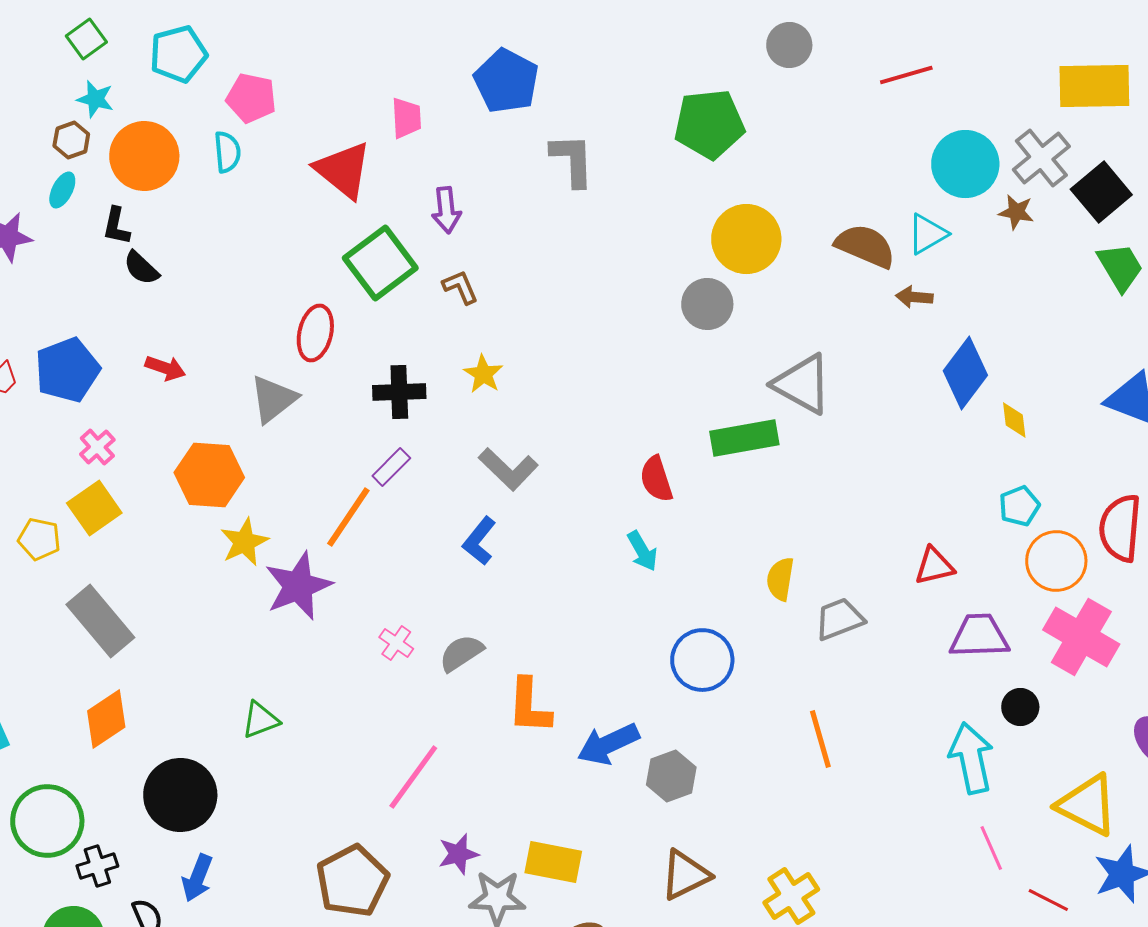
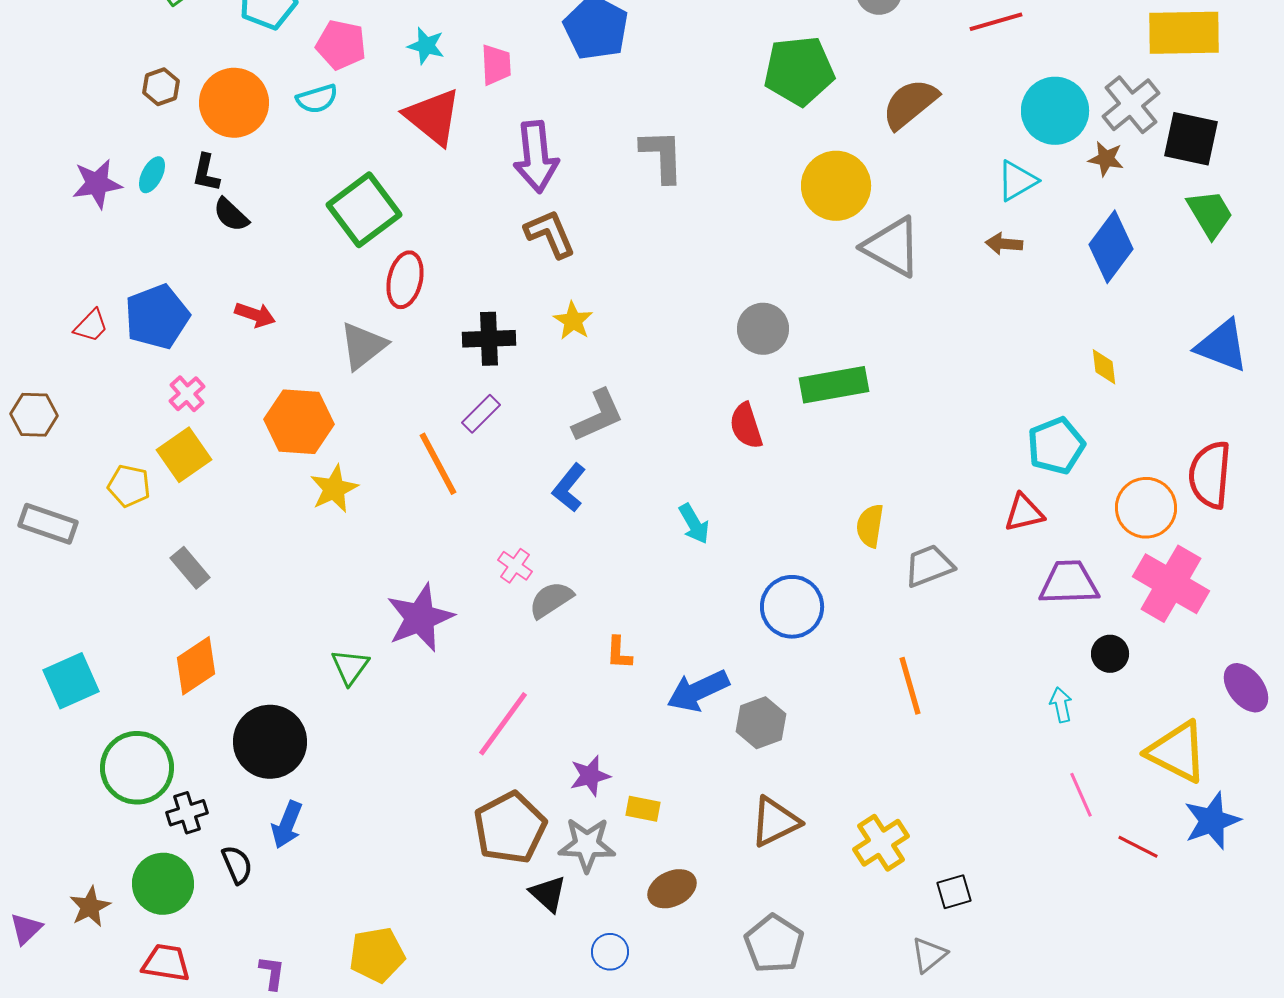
cyan star: (95, 99) -> (426, 46), moved
cyan semicircle: (227, 152) -> (317, 99), turned 78
gray L-shape: (572, 160) -> (662, 156), moved
cyan ellipse: (62, 190) -> (152, 175), moved
black square: (1101, 192) -> (1191, 139), turned -38
purple arrow: (446, 210) -> (536, 157), size x1.5
brown semicircle: (865, 246) -> (910, 104), moved, turned -62
green square: (380, 263) -> (364, 210), moved
brown L-shape: (460, 287) -> (550, 234), size x1.4
gray circle: (707, 304) -> (763, 329), moved
blue diamond: (965, 373) -> (1111, 247), moved
gray triangle: (802, 384) -> (892, 247), moved
gray L-shape: (508, 469) -> (598, 416), turned -68
cyan pentagon: (1019, 506) -> (1056, 446), moved, size x1.4
orange line: (348, 517) -> (438, 464), turned -62
cyan arrow: (642, 551) -> (694, 524), moved
purple star: (298, 586) -> (420, 618), moved
gray rectangle: (100, 621) -> (190, 568), size x0.6
pink cross: (396, 643) -> (515, 566), moved
orange L-shape: (529, 706) -> (619, 653), size x0.6
green triangle: (260, 720) -> (350, 667), turned -33
cyan arrow: (971, 758) -> (1061, 705), size x0.5
purple star: (458, 854) -> (590, 776), moved
yellow rectangle: (553, 862) -> (643, 809), size x0.6
brown pentagon: (352, 881) -> (510, 828), moved

